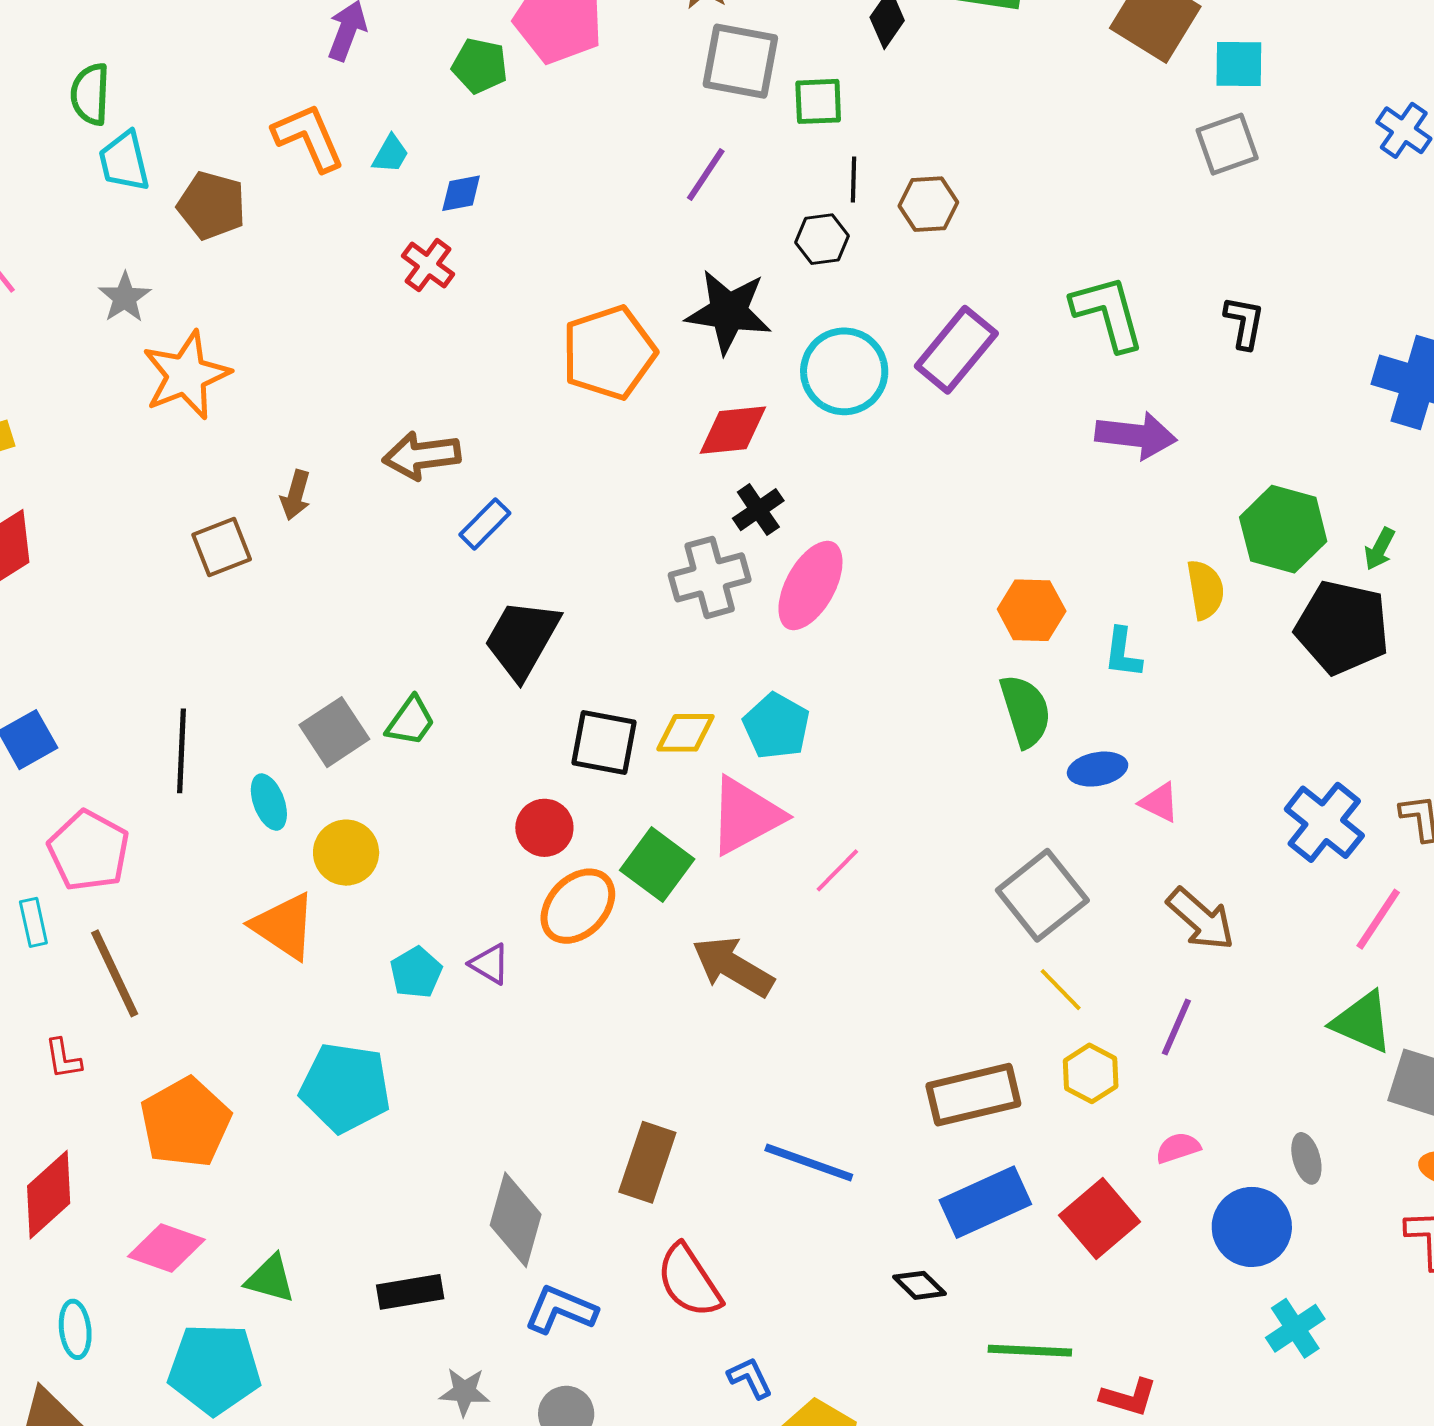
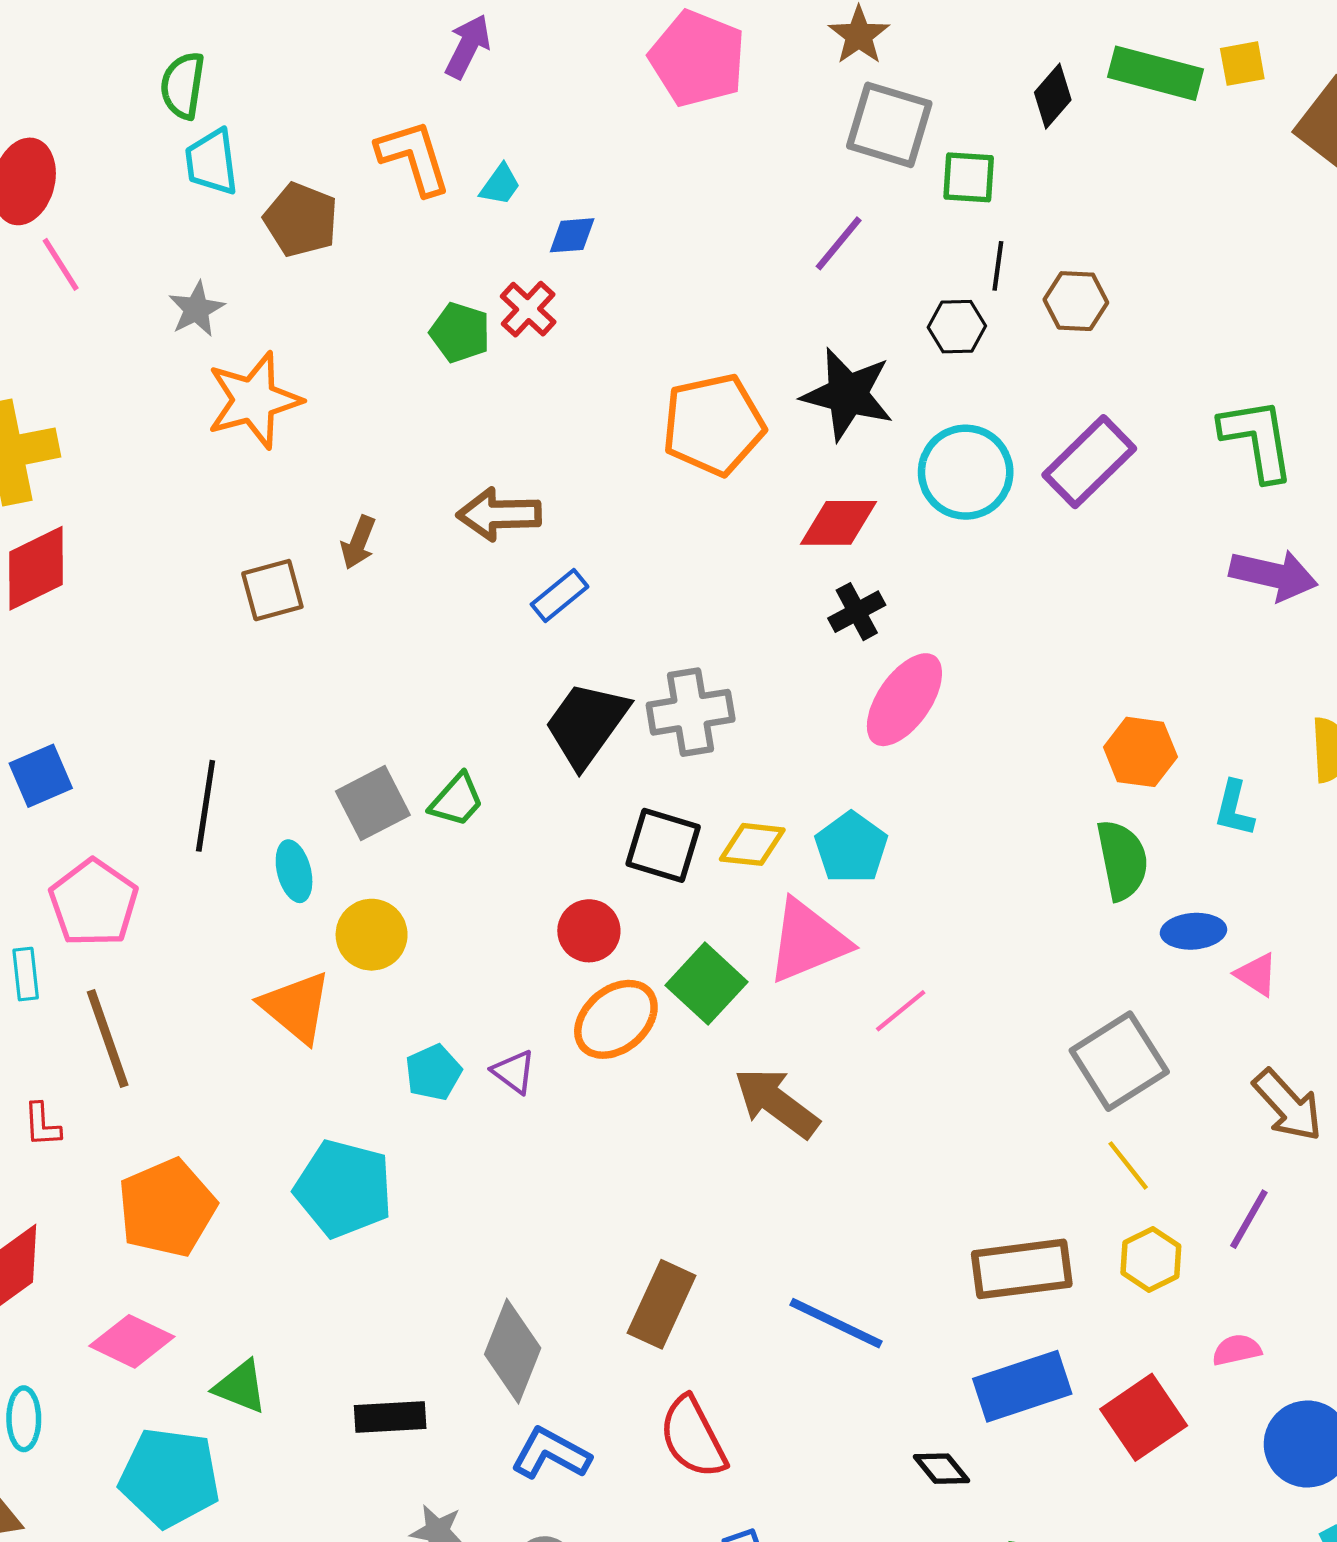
green pentagon: (480, 66) -> (460, 332), moved
gray cross: (710, 577) -> (691, 712), moved

